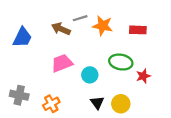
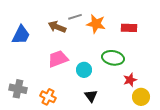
red star: (143, 76) -> (130, 80), moved
orange cross: (51, 104) -> (48, 97), turned -35
yellow circle: (121, 104) -> (141, 97), moved

